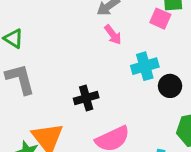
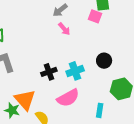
cyan cross: (145, 66) -> (75, 71), moved

